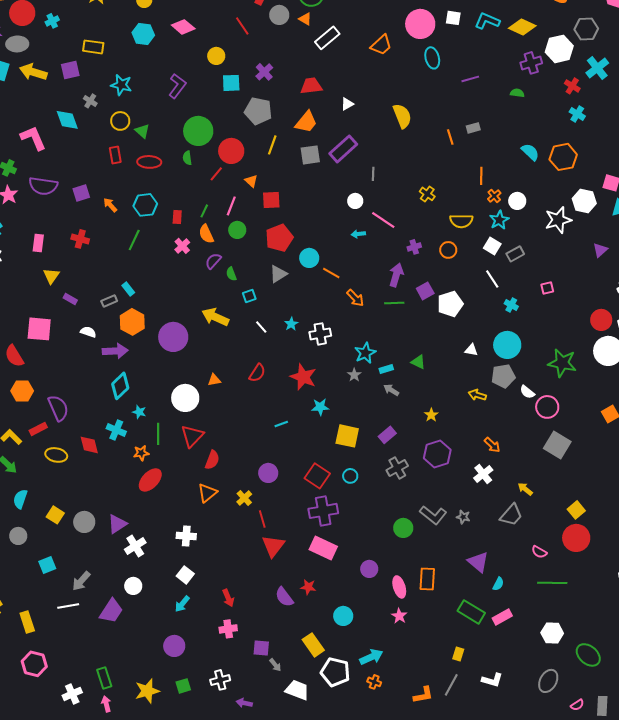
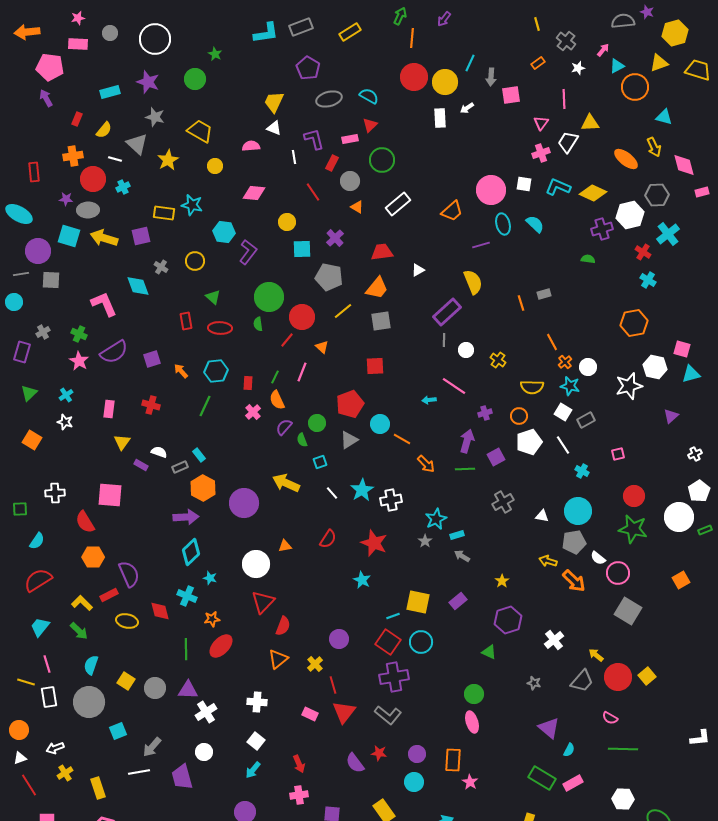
orange triangle: (305, 19) -> (357, 207), moved
pink diamond: (183, 27) -> (254, 193), turned -35
cyan hexagon: (143, 34) -> (224, 232), moved
purple line: (470, 79) -> (481, 245), moved
cyan star: (121, 85) -> (192, 205), moved
yellow circle: (120, 121) -> (195, 261), moved
yellow line: (272, 145) -> (343, 311), turned 30
purple rectangle: (343, 149) -> (447, 312), moved
cyan semicircle: (530, 152) -> (535, 224), moved
orange line: (481, 176) -> (552, 342), turned -30
purple semicircle: (43, 186) -> (114, 352), turned -40
red square: (271, 200) -> (375, 366), moved
white circle: (355, 201) -> (466, 350), moved
cyan star: (499, 220) -> (570, 386), turned -30
green circle: (237, 230) -> (317, 423), moved
white pentagon: (450, 304) -> (529, 442), moved
red circle: (601, 320) -> (634, 496), moved
cyan star: (291, 324) -> (362, 490), size x1.6
white semicircle: (88, 332) -> (159, 452), moved
green triangle: (418, 362) -> (489, 652), moved
cyan star: (320, 407) -> (362, 580), moved, turned 30
cyan line: (281, 424) -> (393, 616), moved
green line: (158, 434) -> (186, 649), moved
orange arrow: (492, 445) -> (574, 581), moved, size x1.4
gray cross: (397, 468) -> (503, 502), moved
cyan circle: (350, 476) -> (421, 642), size x1.5
gray L-shape: (433, 515) -> (388, 715), moved
purple triangle: (117, 524) -> (188, 690), turned 35
gray circle: (18, 536) -> (89, 702), size x1.8
red circle: (576, 538) -> (618, 677), moved
pink rectangle: (323, 548) -> (310, 714), moved, size x0.6
purple circle: (369, 569) -> (417, 754), moved
orange rectangle: (427, 579) -> (453, 760), moved
pink ellipse: (399, 587) -> (472, 722), moved
purple trapezoid: (111, 611) -> (182, 777), turned 132

